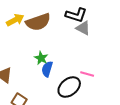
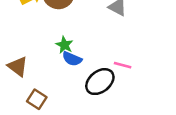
blue semicircle: (47, 69) -> (72, 59), turned -84

